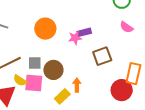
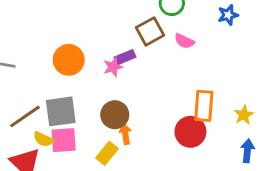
brown square: (102, 56) -> (150, 31), moved
gray square: (35, 63) -> (61, 111), size x1.6
brown circle: (53, 70) -> (115, 115), moved

